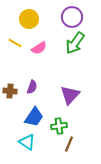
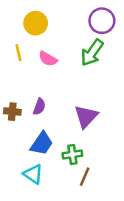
purple circle: (72, 17) -> (102, 21), moved
yellow line: (15, 43) -> (18, 53), turned 48
pink semicircle: (39, 48) -> (48, 59), turned 63

